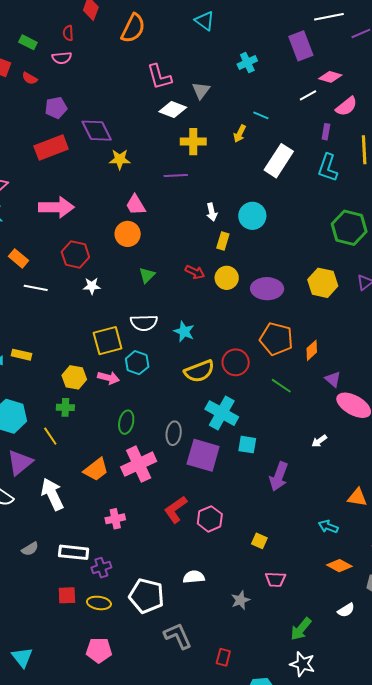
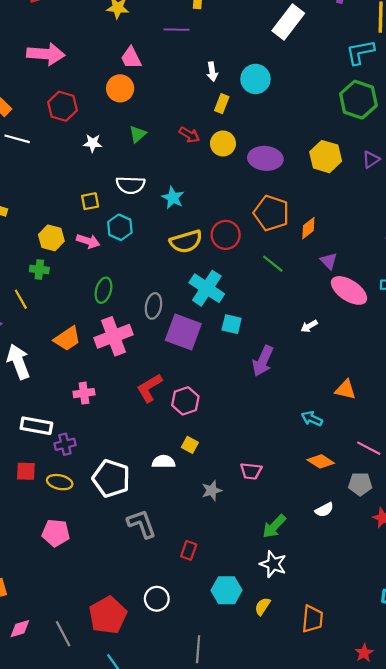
cyan L-shape: (328, 168) -> (360, 52), moved, turned 56
white star: (92, 286) -> (93, 143), moved
yellow square: (108, 341) -> (90, 201), size x0.6
yellow square: (259, 541) -> (190, 445), moved

